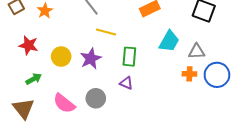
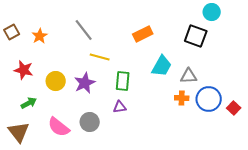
purple triangle: (126, 83) -> (120, 107), turned -32

